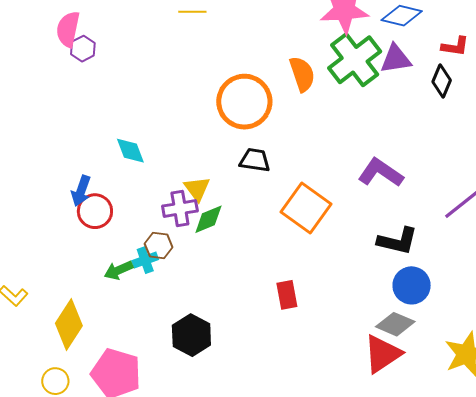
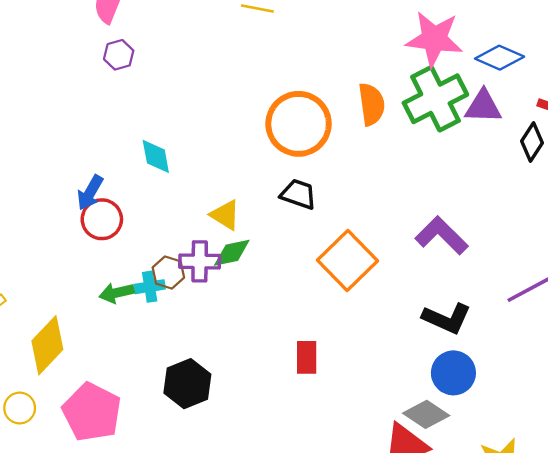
purple hexagon: (83, 49) -> (119, 55), moved
yellow triangle: (197, 189) -> (225, 215), turned -32
purple cross: (180, 208) -> (200, 261), moved

